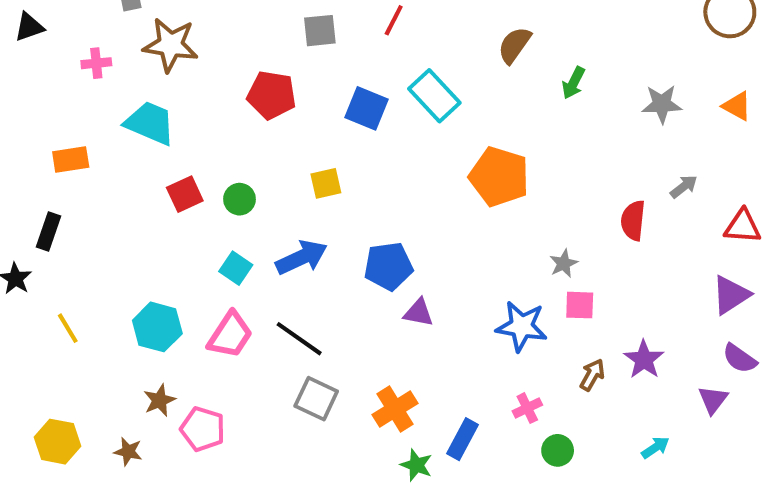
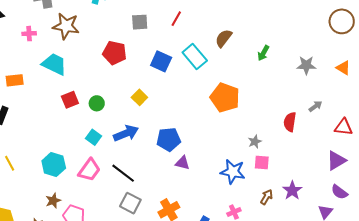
brown semicircle: (514, 45) -> (224, 38), moved
yellow square: (326, 183) -> (139, 97), turned -35

